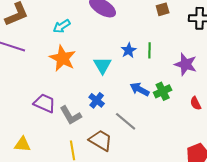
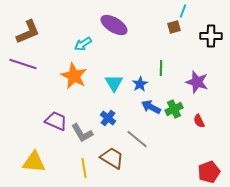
cyan arrow: (62, 26) -> (83, 44), moved
blue star: (129, 50) -> (140, 84), moved
red semicircle: (196, 103) -> (199, 121), moved
yellow triangle: (23, 144) -> (34, 162), size x1.4

